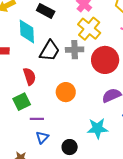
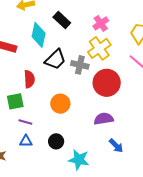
cyan star: (97, 128) -> (79, 160), moved
blue triangle: (42, 137) -> (26, 141), turned 32
black circle: (70, 147) -> (56, 141), moved

